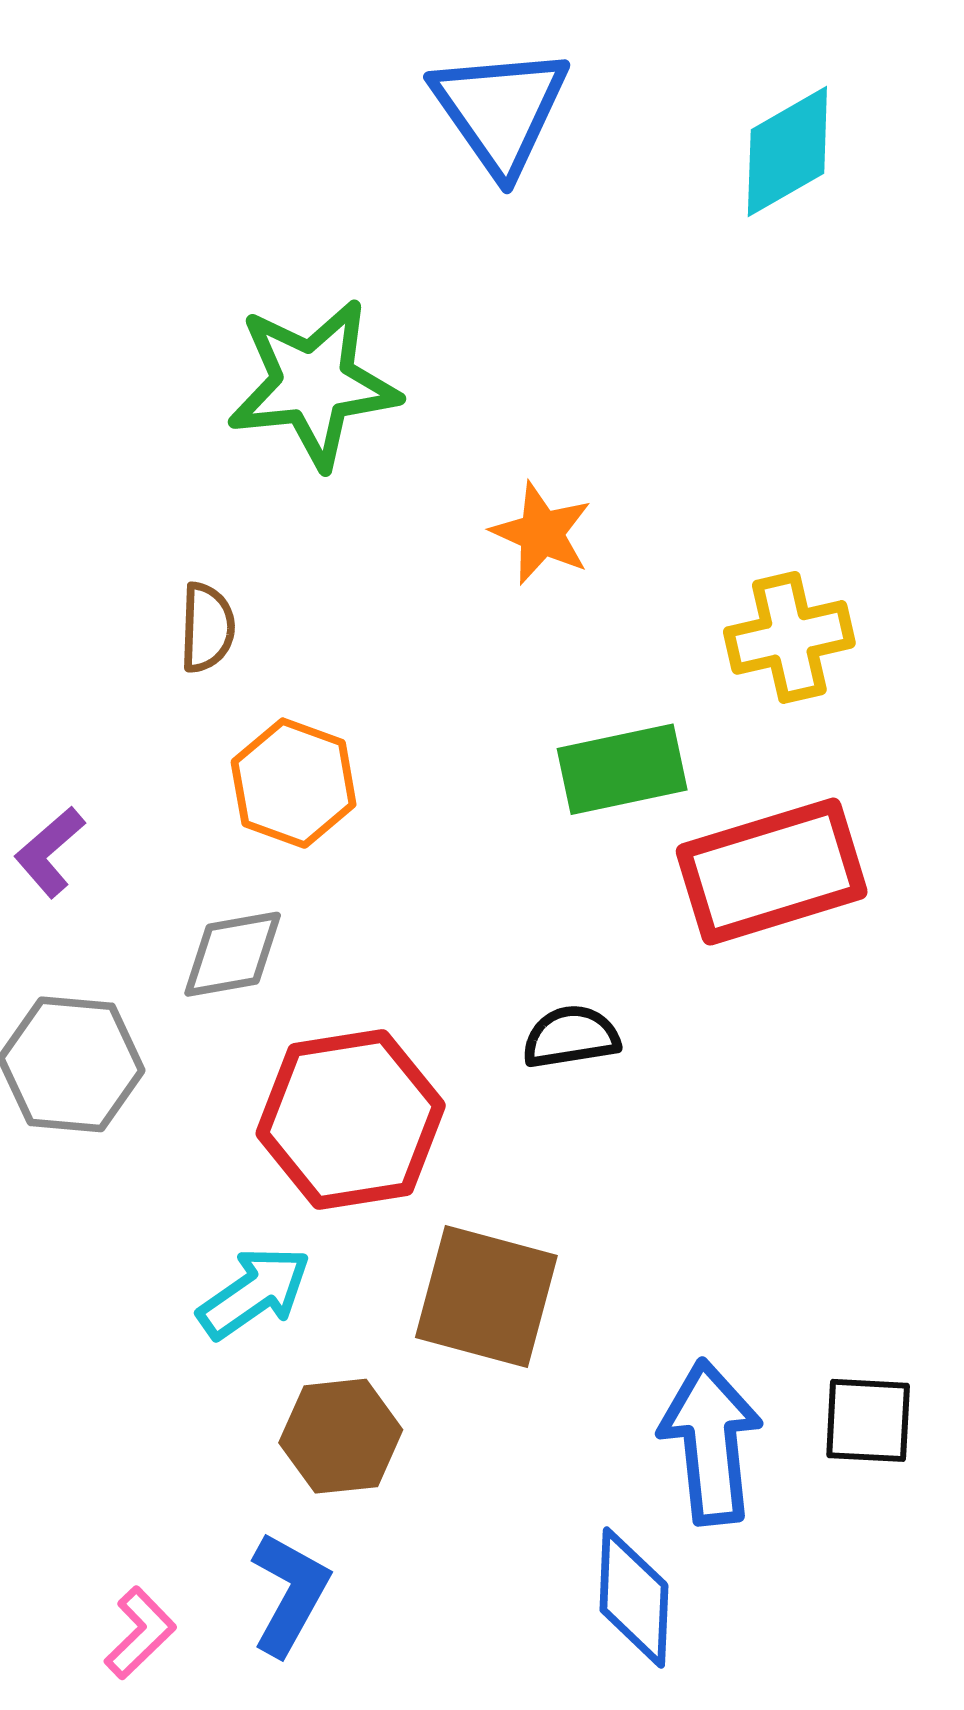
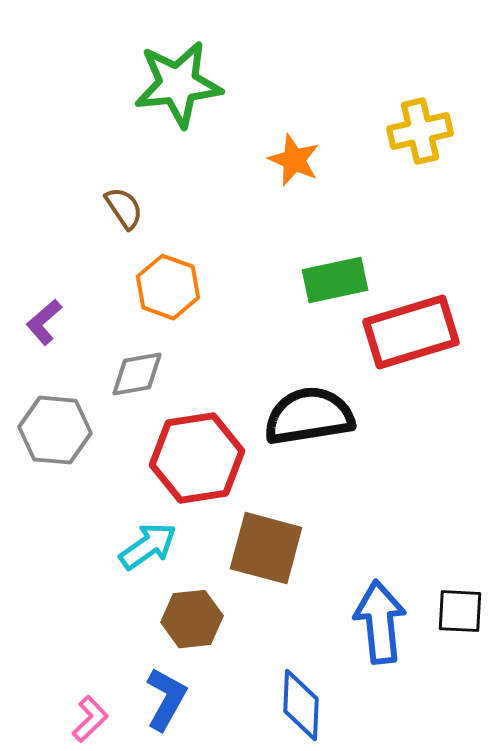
brown semicircle: (207, 628) -> (124, 208), turned -36
yellow cross: (789, 637) -> (420, 131), moved
black semicircle: (571, 1037) -> (309, 416), size x1.8
blue diamond: (634, 1598) -> (301, 705), moved

